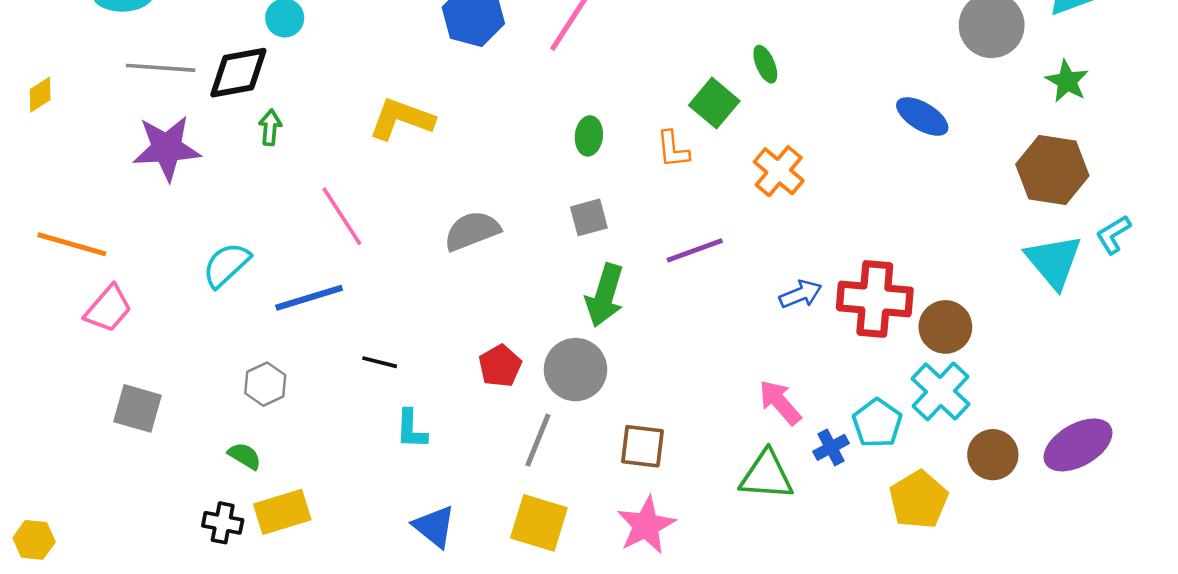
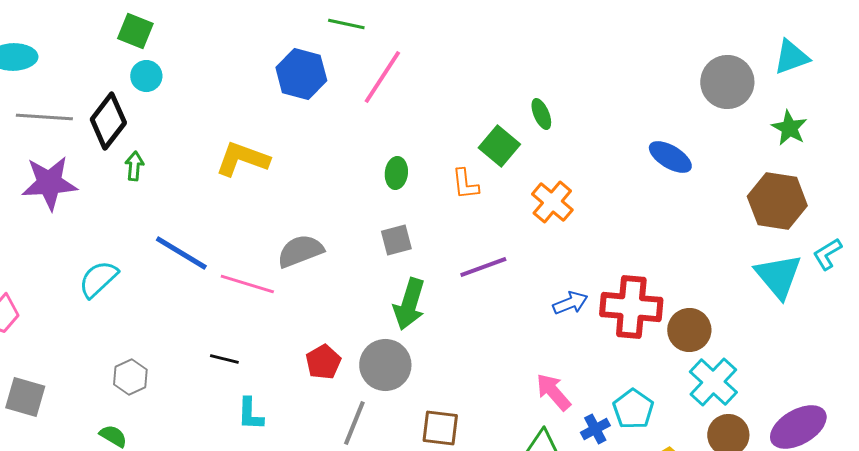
black diamond: (238, 73) -> (108, 121), turned -42
pink line: (342, 216) -> (247, 284), moved, turned -40
blue line: (309, 298) -> (181, 253), moved, turned 48
cyan cross: (941, 391) -> (713, 382), moved

